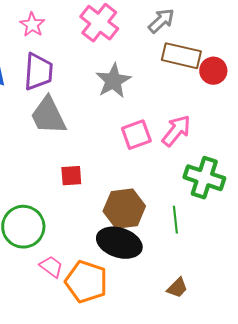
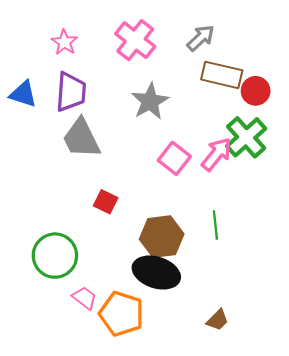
pink square: (136, 135) -> (174, 158), turned -32
red square: (71, 176) -> (106, 202), turned 30
green cross: (204, 178) -> (246, 137), moved, turned 30
green line: (175, 220) -> (215, 225), moved

